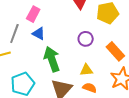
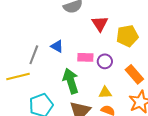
pink rectangle: (33, 14) -> (85, 57), moved, turned 63
blue triangle: (39, 34) -> (57, 46), moved

